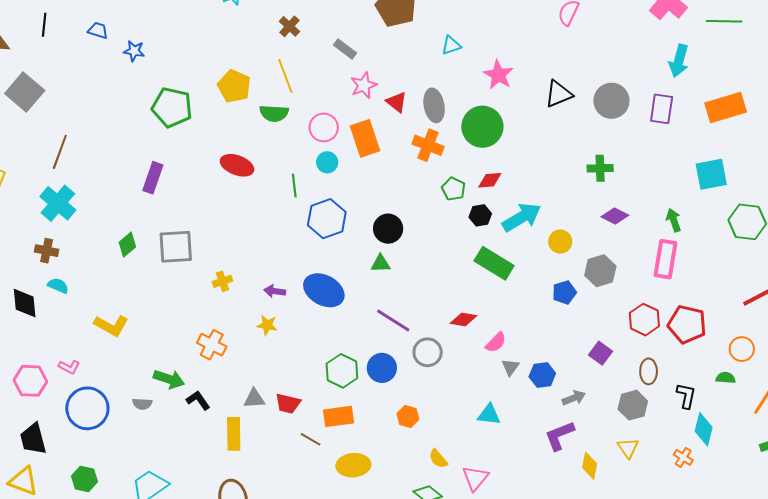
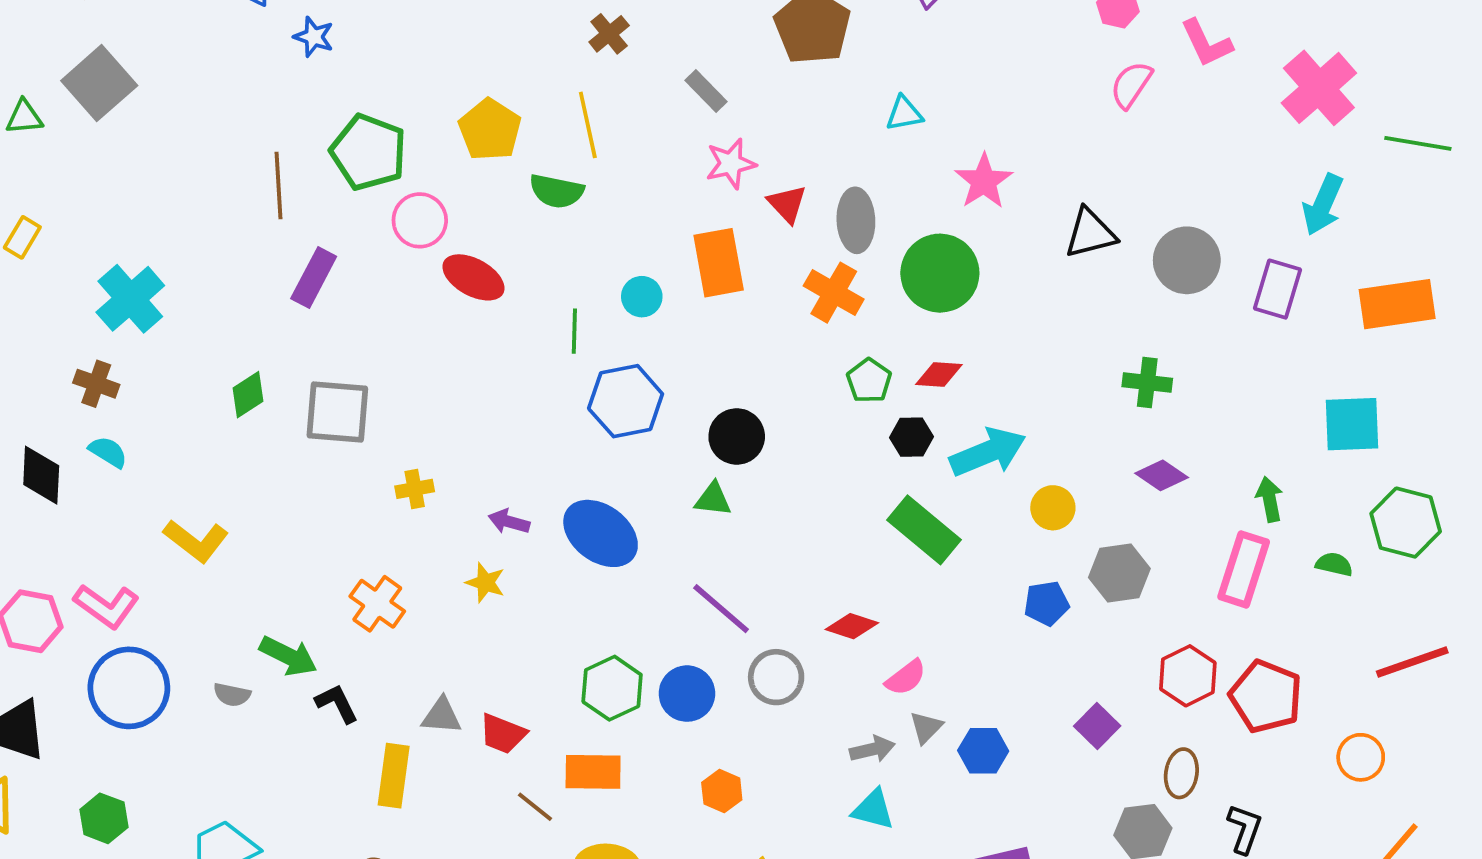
pink circle: (324, 127) -> (420, 220), moved
brown line: (60, 152) -> (279, 186), moved, turned -32
pink L-shape: (69, 367) -> (106, 606), size x1.6
green semicircle: (726, 378) -> (1334, 564), moved
gray arrow: (574, 398) -> (872, 749), moved

